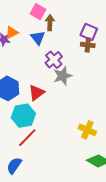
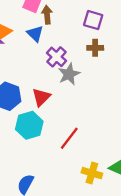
brown cross: (88, 45) -> (95, 48), moved
yellow cross: (87, 130) -> (92, 173), moved
red line: (27, 138) -> (69, 138), moved

